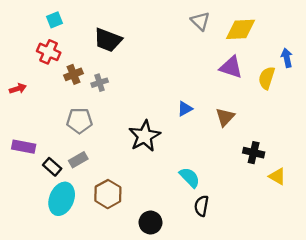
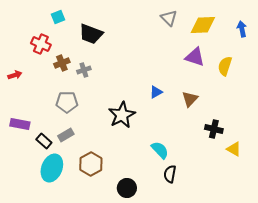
cyan square: (55, 20) -> (58, 17), moved
blue arrow: (287, 58) -> (242, 29), moved

